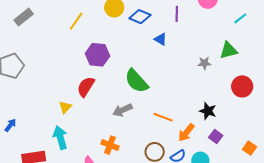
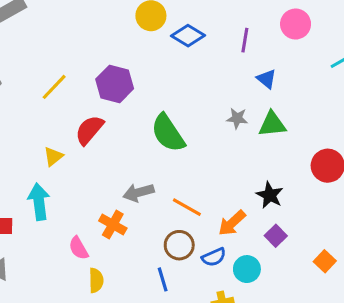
yellow line: (76, 21) -> (54, 87), moved
blue triangle: (161, 39) -> (266, 79), moved
green triangle: (229, 50) -> (272, 124), moved
gray star: (204, 63) -> (237, 118), moved
gray arrow: (123, 110) -> (139, 193), moved
orange line: (163, 117) -> (187, 207), moved

